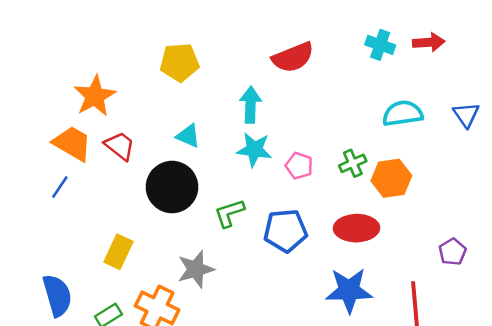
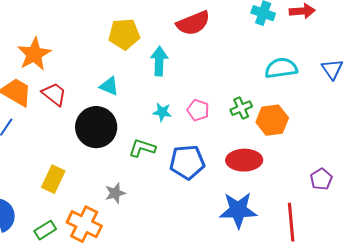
yellow pentagon: (179, 62) -> (124, 34), moved
cyan star: (254, 150) -> (162, 112), moved, size x0.7
green L-shape: (229, 213) -> (142, 148), turned 36
gray star: (196, 269) -> (115, 193), size x0.7

